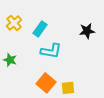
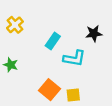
cyan rectangle: (40, 29) -> (53, 41), moved
cyan L-shape: (51, 51) -> (74, 58), moved

